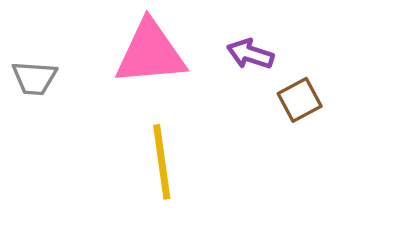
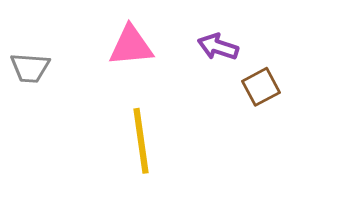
pink triangle: (150, 53) -> (131, 46), size x0.7

